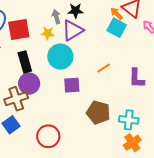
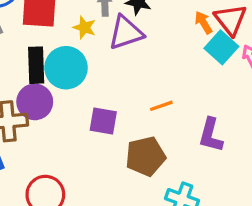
cyan square: (117, 28) -> (221, 47), moved
cyan circle: (60, 57) -> (66, 68), moved
brown pentagon: (98, 112) -> (145, 156), moved, turned 30

